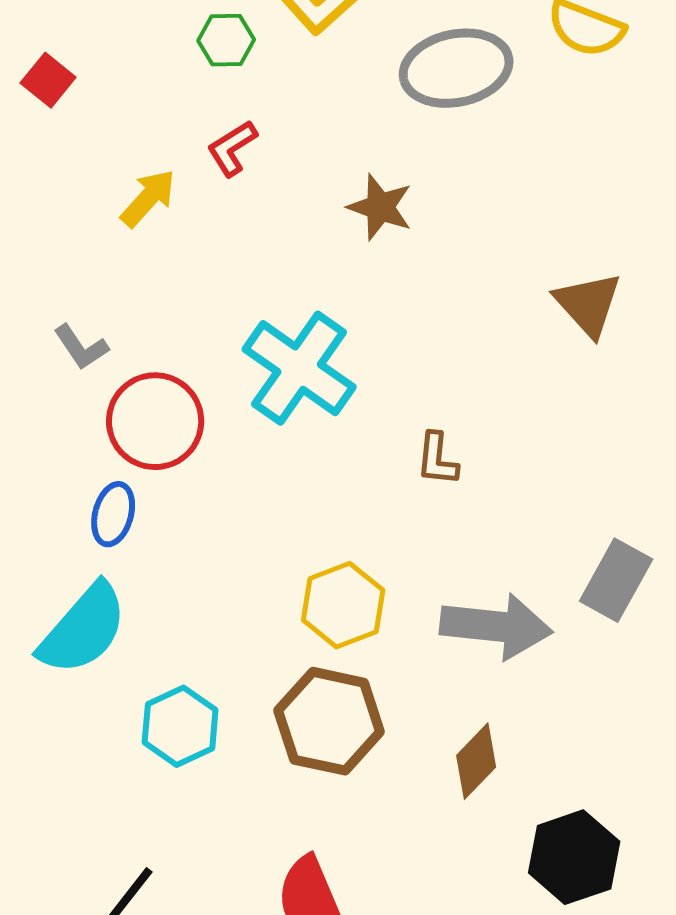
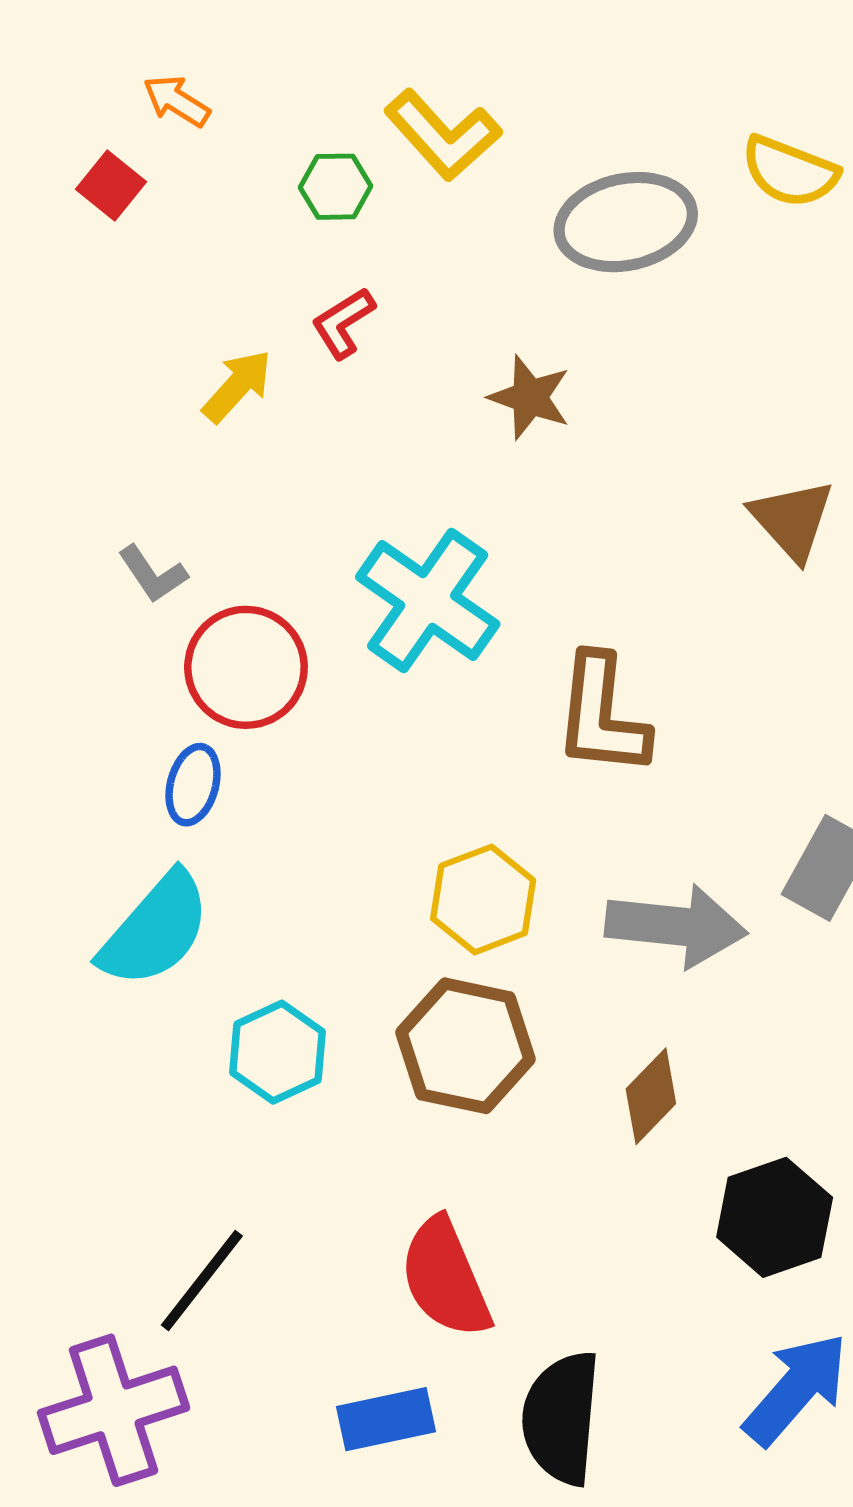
red square: (48, 80) -> (111, 185), moved
brown L-shape: (437, 459) -> (602, 715), size x1.8

